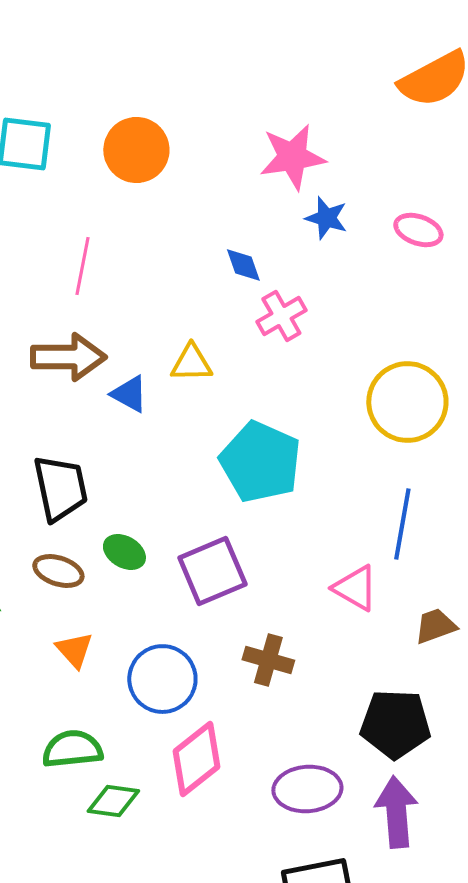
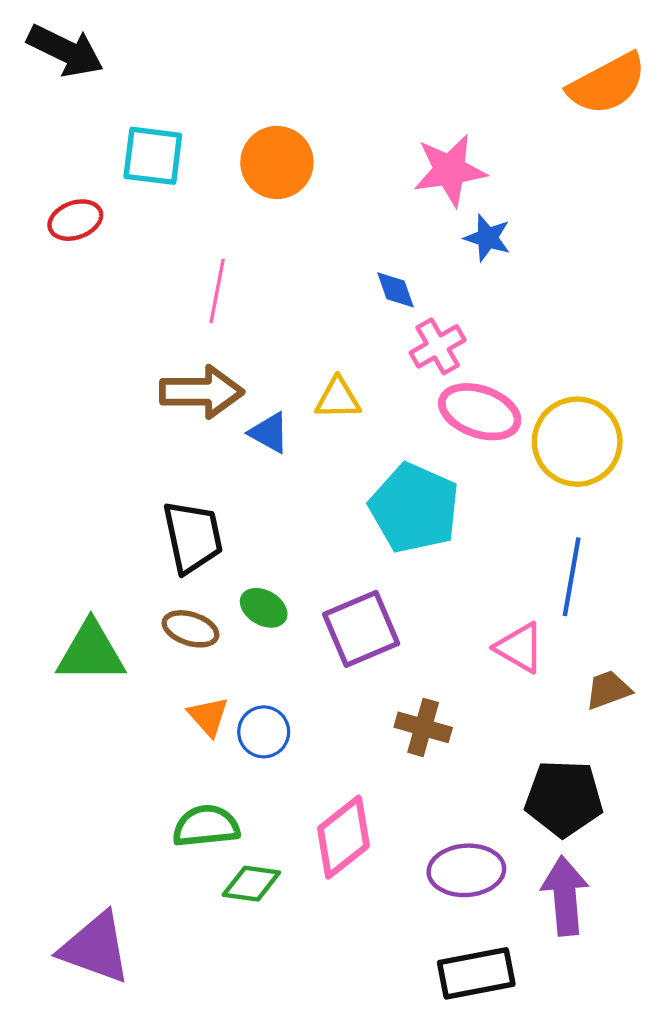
pink ellipse: (418, 230) -> (480, 412), moved, size x1.5
blue circle: (162, 679) -> (264, 732), moved, size x0.7

